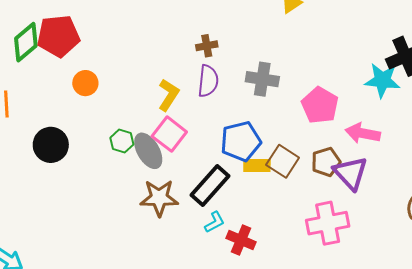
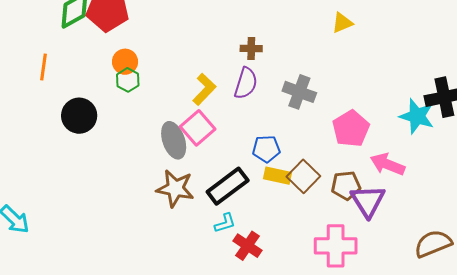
green hexagon: (122, 141) -> (128, 80), moved
blue pentagon: (241, 141) -> (266, 149), size x0.7

